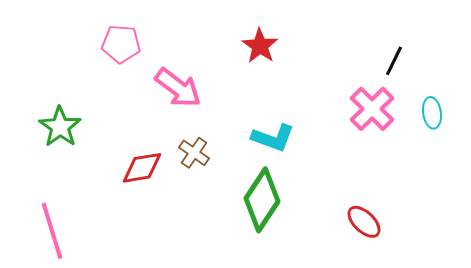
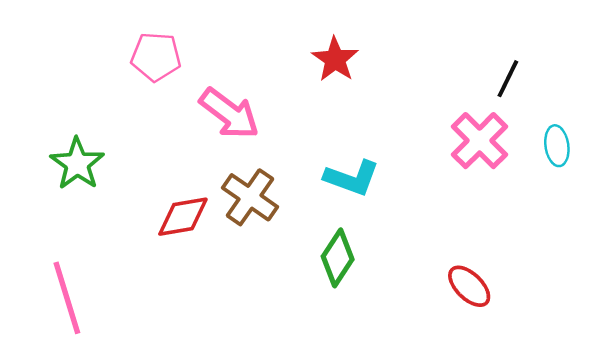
brown cross: (194, 153) -> (250, 197), size x1.4
green diamond: (262, 200) -> (338, 258), size x0.7

